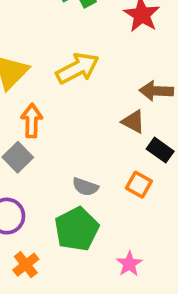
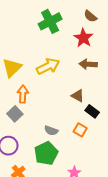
brown arrow: (156, 91) -> (88, 64), moved

